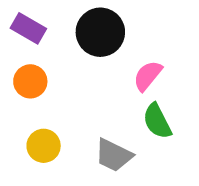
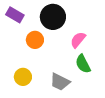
orange circle: (30, 81) -> (35, 40), moved

